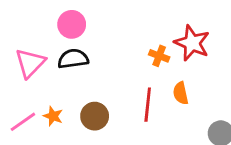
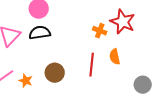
orange star: (53, 116) -> (26, 81), moved

